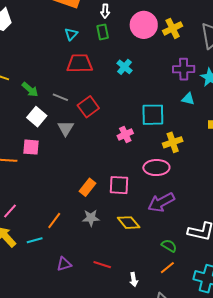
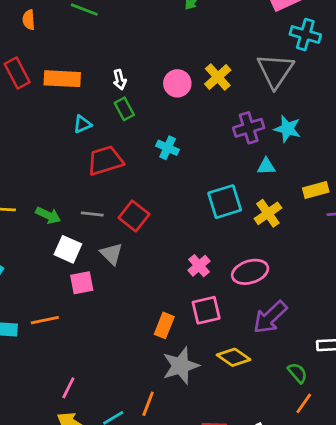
pink circle: (144, 25) -> (177, 83), size x0.7
cyan triangle: (71, 34) -> (82, 124), turned 40
pink cross: (125, 134) -> (199, 266), moved
yellow cross: (173, 142) -> (268, 213), moved
pink square: (31, 147) -> (82, 283), moved
gray star: (91, 218) -> (181, 366), size x1.5
orange line: (54, 220) -> (148, 404), moved
green semicircle: (169, 246) -> (297, 373), turned 35

